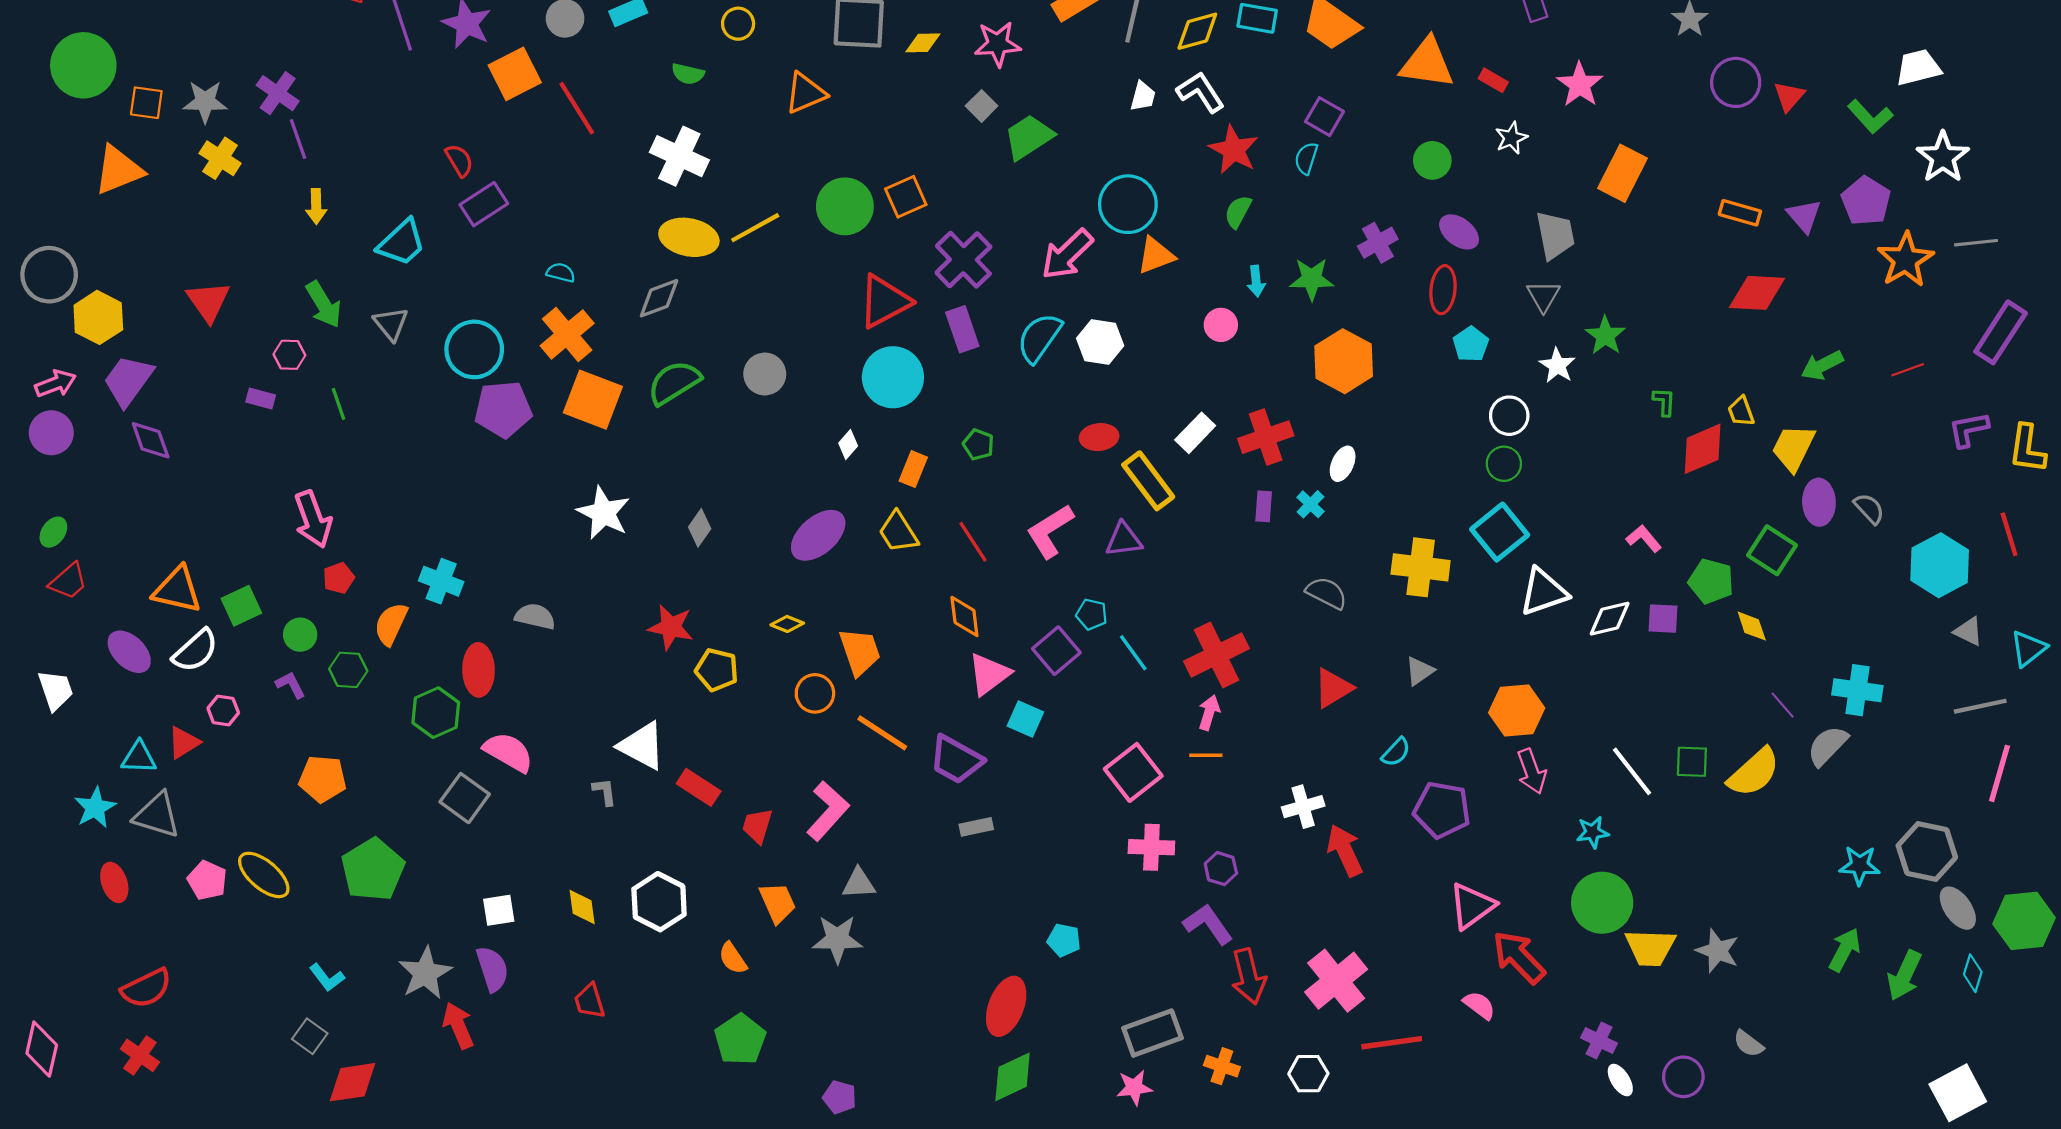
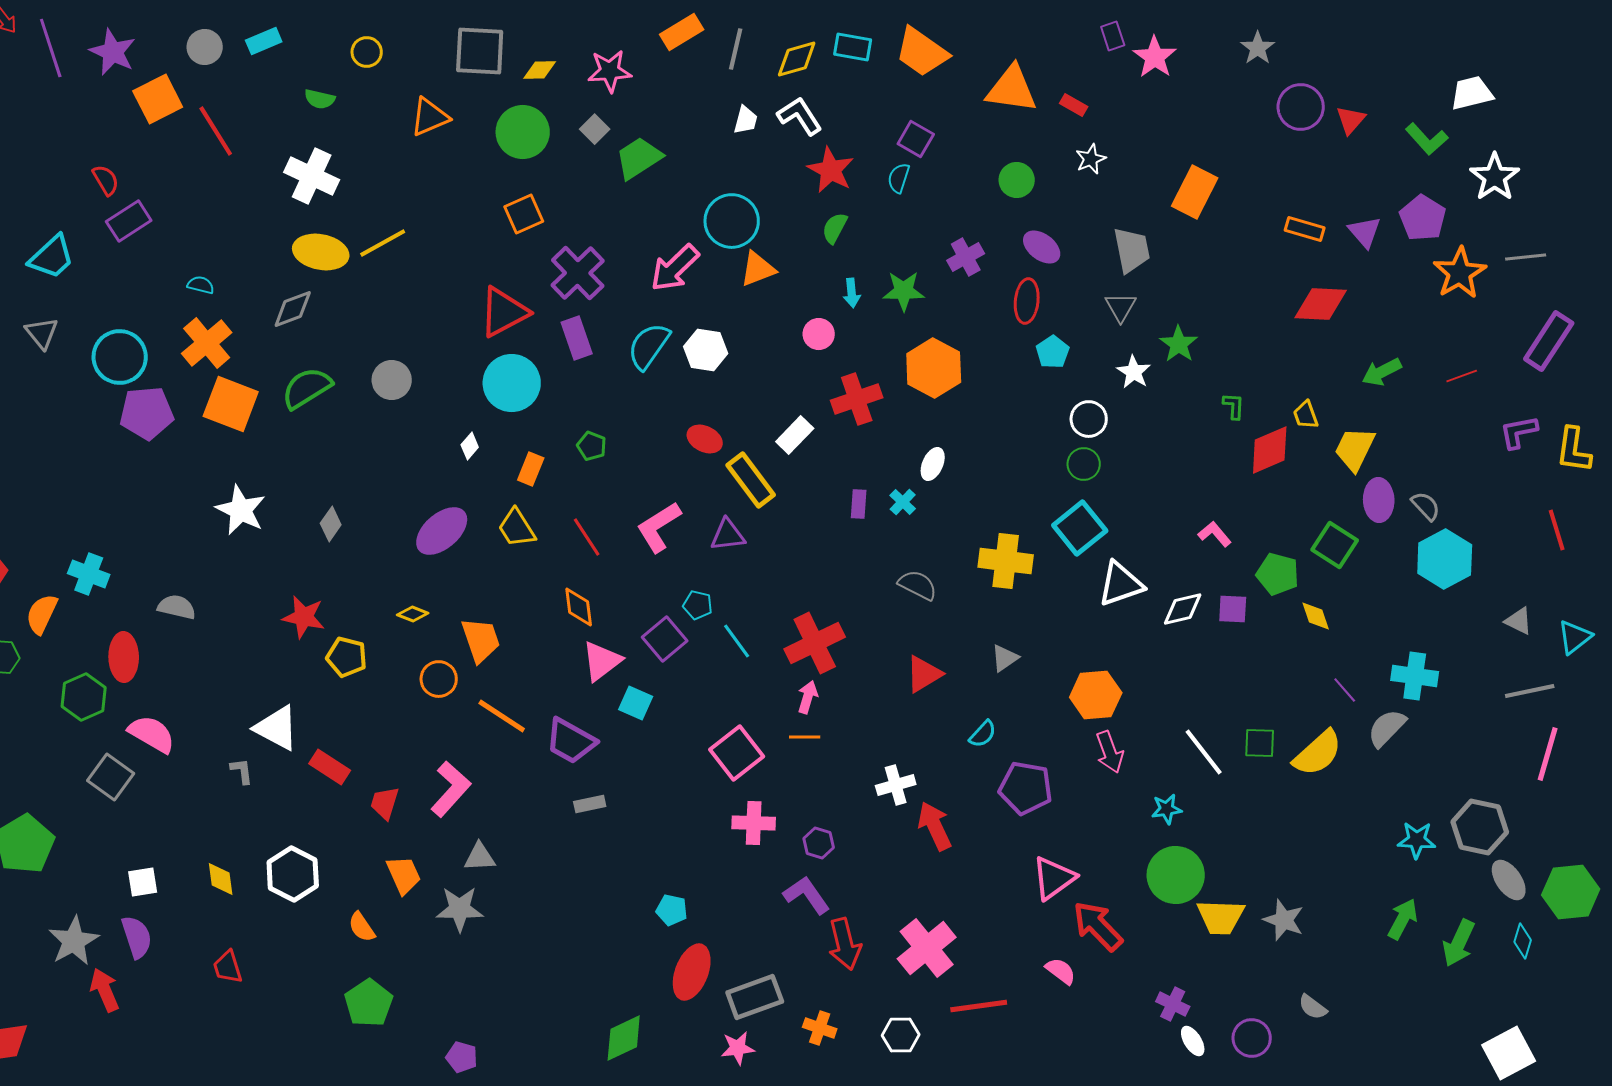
pink star: (1580, 85) -> (1155, 57), moved
green circle: (845, 206) -> (523, 132), moved
red ellipse: (1099, 437) -> (705, 439), turned 32
red cross: (1266, 437) -> (857, 399), moved
cyan hexagon: (1940, 565) -> (1445, 559), moved
red ellipse: (1006, 1006) -> (692, 972), moved

